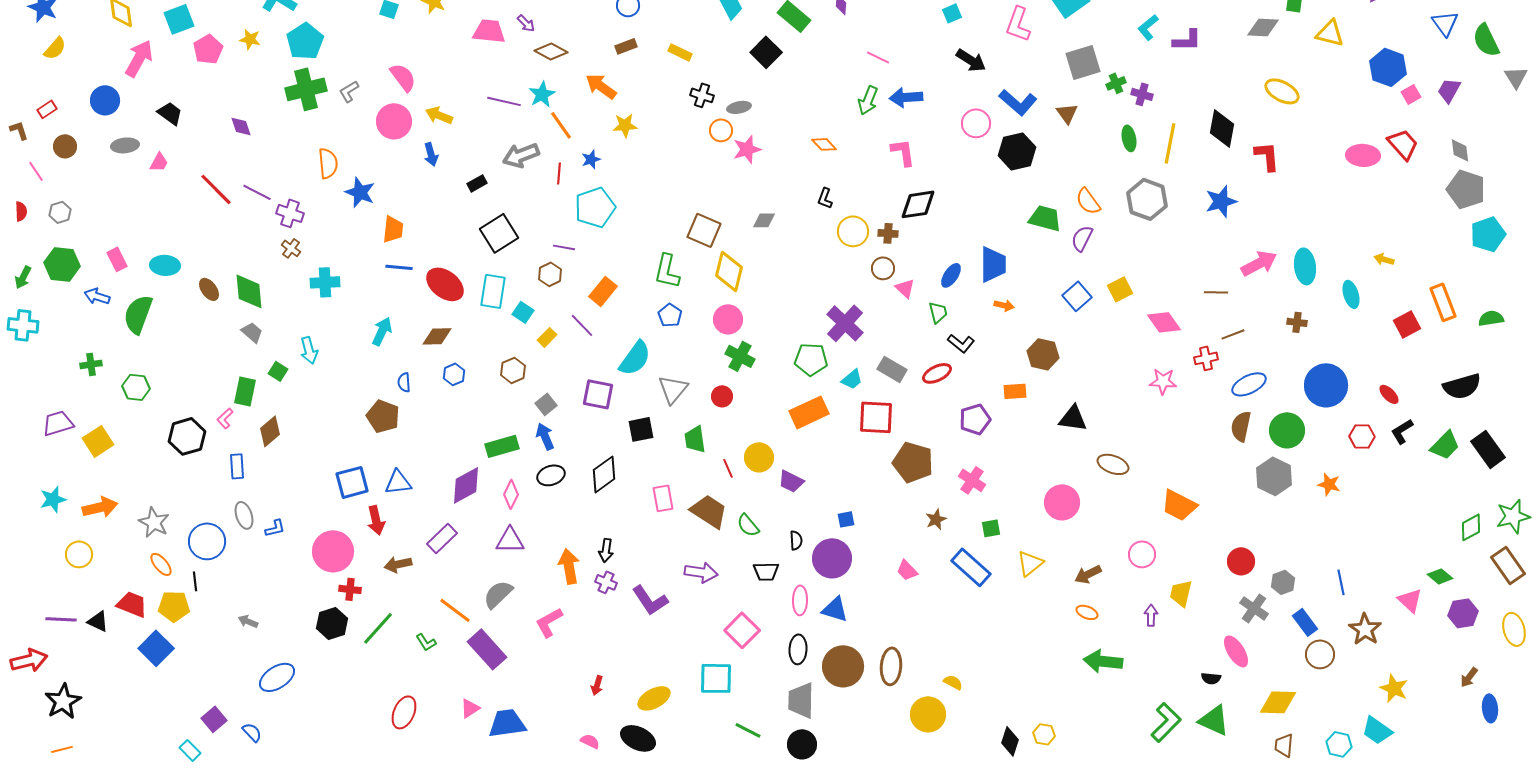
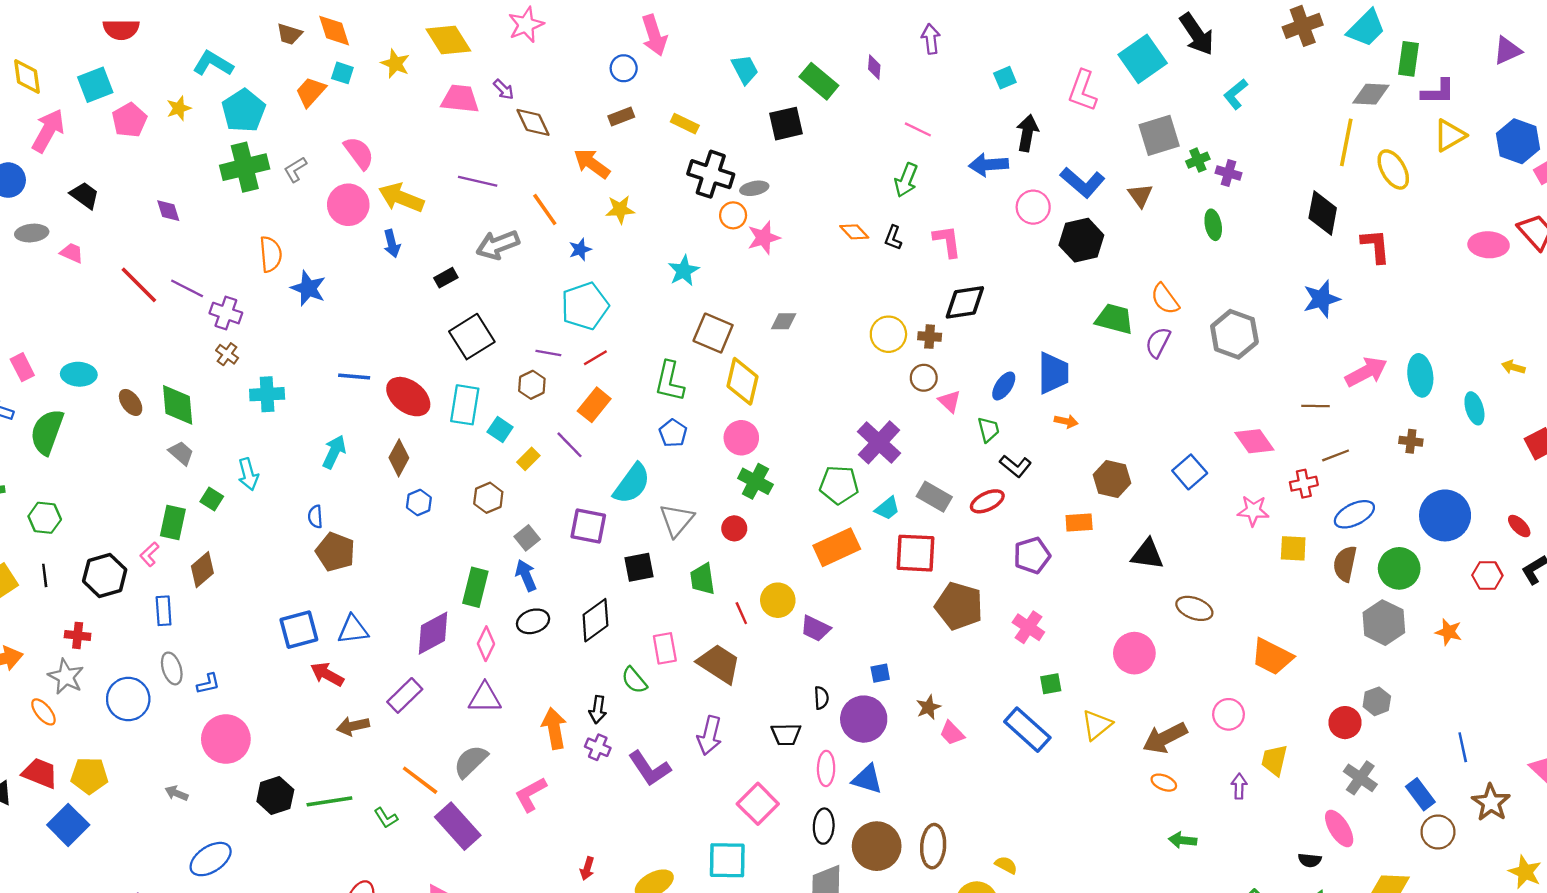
yellow triangle: (1330, 33) -> (1450, 135), moved, turned -44
yellow star: (250, 39) -> (179, 108), turned -30
purple L-shape: (1187, 40) -> (1438, 92), moved
brown diamond: (551, 51) -> (533, 122), turned 36
black square: (766, 52) -> (786, 124), turned 32
black arrow: (971, 60) -> (1027, 133), turned -112
yellow ellipse: (1282, 91) -> (1393, 169), turned 32
cyan star: (542, 94) -> (684, 271), moved
black cross: (702, 95) -> (711, 174), size x1.6
blue arrow: (906, 97) -> (988, 165), moved
yellow arrow: (439, 115) -> (401, 198), size x1.4
yellow line: (1170, 143) -> (1346, 142), moved
pink trapezoid: (159, 162) -> (72, 253), turned -95
red line: (559, 173) -> (595, 358), moved, turned 55
black L-shape: (825, 198) -> (893, 238), moved
gray hexagon: (1147, 199) -> (1234, 334), moved
orange trapezoid: (393, 229) -> (311, 92), moved, turned -144
yellow square: (1120, 289) -> (1293, 548), moved, turned 30
blue square: (1077, 296) -> (1190, 472), moved
brown diamond: (437, 336) -> (399, 458), turned -60
blue semicircle: (404, 382) -> (315, 517), moved
green rectangle: (502, 446) -> (475, 587), turned -60
brown star: (936, 519) -> (928, 707), moved
red arrow: (376, 520) -> (327, 674), turned 132
green semicircle: (748, 525) -> (634, 680), moved
pink circle: (333, 551) -> (226, 739), moved
orange ellipse: (161, 564) -> (43, 712), moved
purple arrow: (701, 572) -> (710, 735), turned 96
brown arrow: (1088, 574) -> (1165, 738), size x1.4
black line: (195, 581) -> (45, 575), moved
gray hexagon: (1283, 582) -> (1377, 701), moved
red cross: (350, 589) -> (78, 635), moved
green line: (378, 628) -> (329, 801), turned 39
green arrow: (1103, 661) -> (1183, 840), size x0.6

